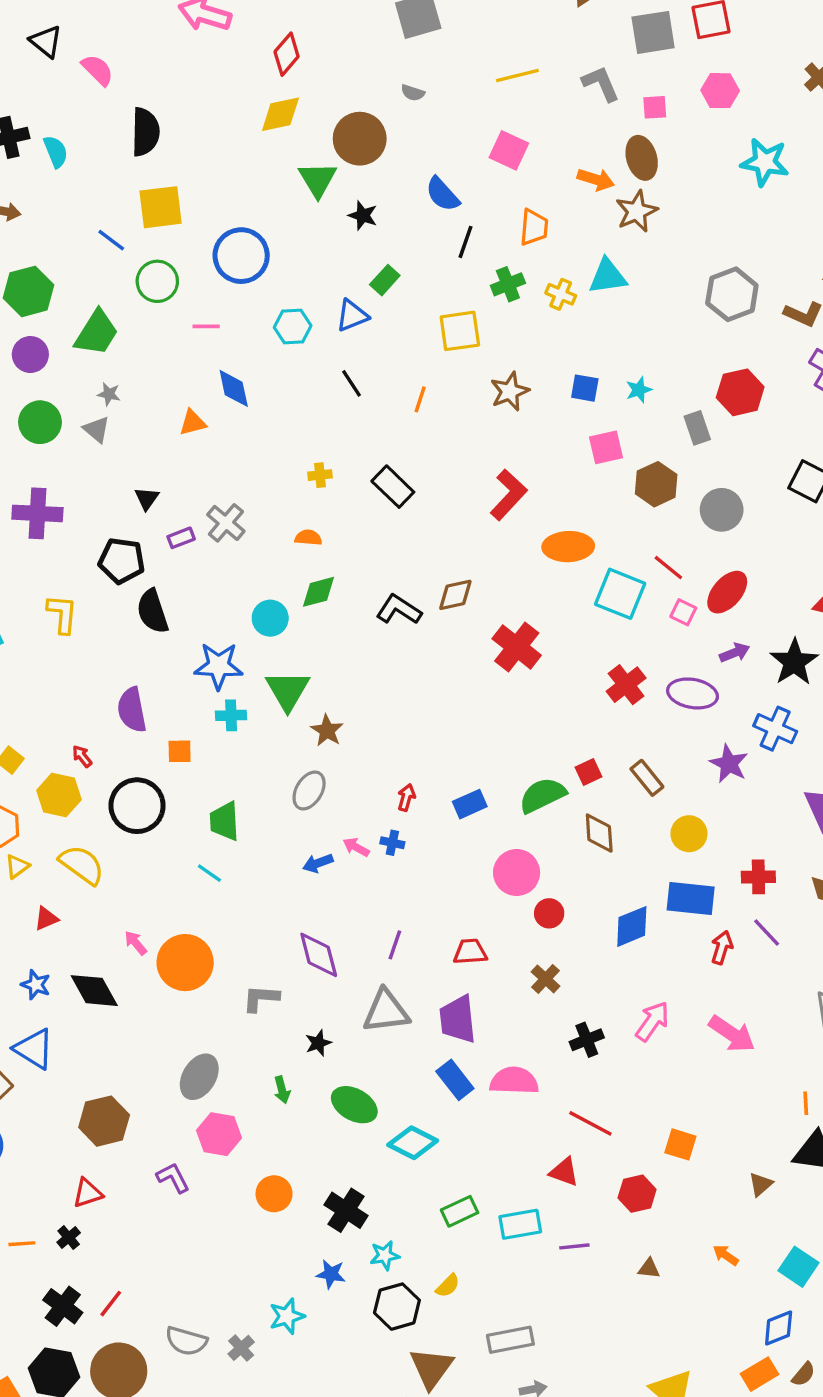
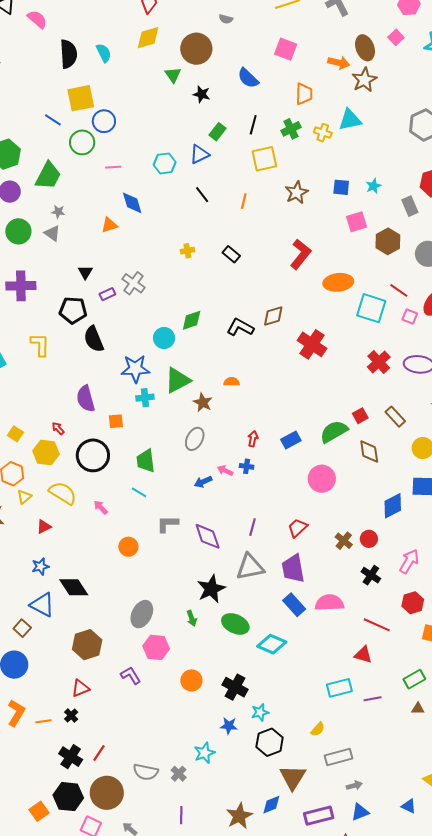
pink square: (655, 107) -> (396, 37), moved, turned -35
cyan semicircle: (56, 152) -> (104, 53), moved
green triangle: (318, 179) -> (173, 75), size x0.7
black line: (465, 242) -> (253, 125), moved
blue circle: (241, 256) -> (104, 121), moved, size x0.7
black rectangle: (393, 487) -> (231, 254), size x0.7
orange semicircle: (308, 538) -> (232, 382), moved
green triangle: (288, 690) -> (178, 380), turned 36
red circle: (549, 913) -> (369, 539), moved
pink arrow: (136, 943) -> (101, 507), moved
red trapezoid: (470, 952) -> (298, 528), turned -35
orange circle: (185, 963) -> (128, 547), size x0.6
blue star: (36, 985) -> (40, 566), turned -30
black diamond: (94, 991) -> (74, 587), moved
gray L-shape: (261, 998) -> (167, 524), moved
black cross: (587, 1040) -> (371, 575), turned -30
black star: (318, 1043) -> (211, 589), size x1.8
red hexagon: (637, 1194) -> (413, 603), moved
green rectangle: (460, 1211) -> (414, 679), moved
yellow semicircle: (448, 1286) -> (318, 729), moved

